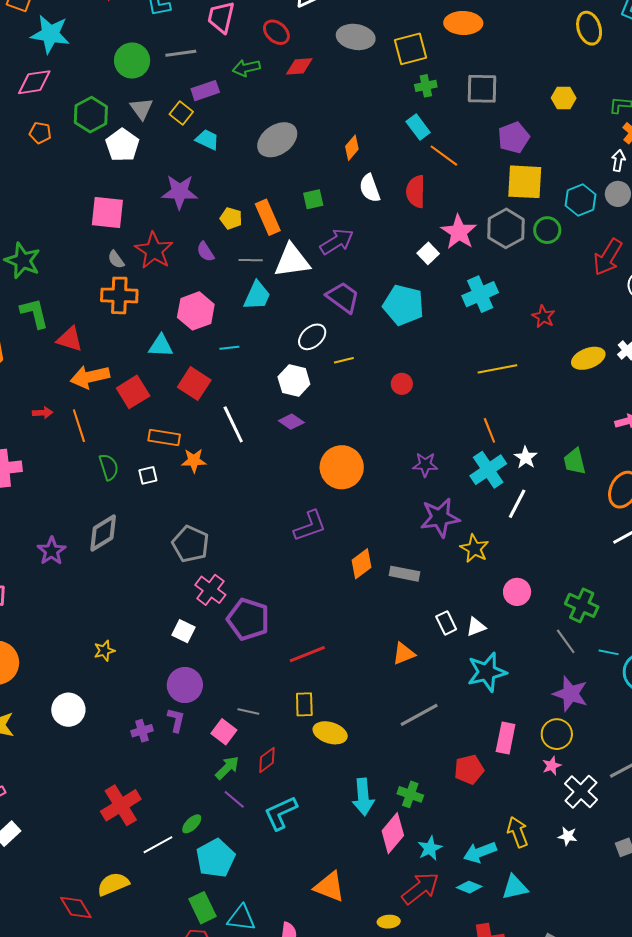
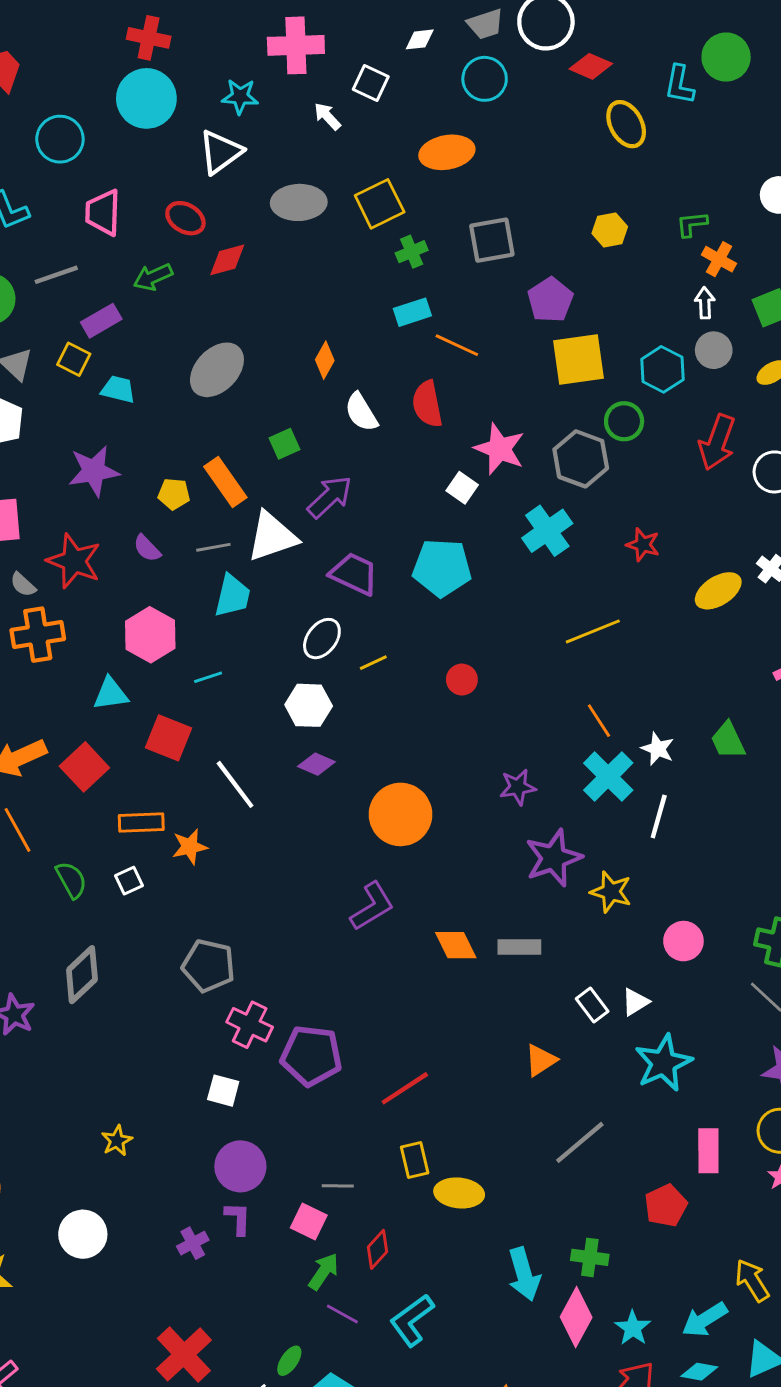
cyan rectangle: (418, 127) -> (412, 312), turned -60
gray hexagon: (506, 228) -> (581, 459), moved
orange diamond: (362, 564) -> (456, 945), turned -68

